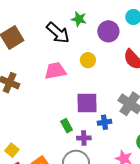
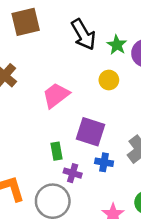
green star: (79, 19) -> (117, 45), moved
pink trapezoid: (55, 71) -> (56, 95), moved, turned -45

